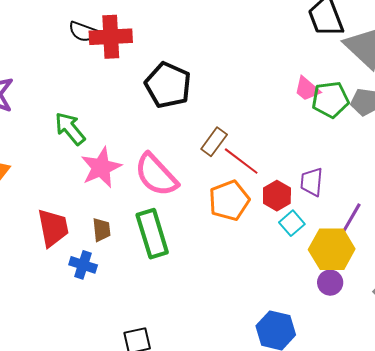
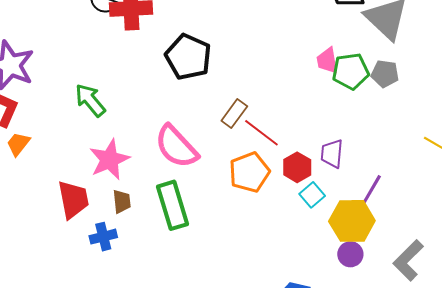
pink trapezoid: (307, 89) -> (327, 61), turned 40
pink star: (101, 167) -> (109, 160), moved
blue cross: (83, 265) -> (103, 237), turned -32

